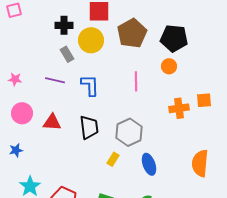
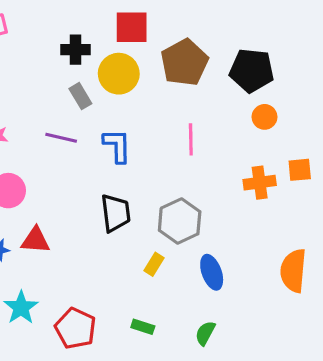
orange circle: (169, 66) -> (264, 117), moved
red triangle: (52, 122) -> (35, 240), moved

